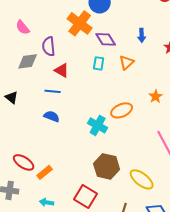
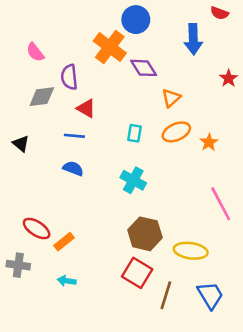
blue arrow: (142, 35) -> (193, 39), moved, size x1.6
cyan rectangle: (99, 63) -> (135, 133), moved
orange ellipse: (122, 110) -> (176, 132), moved
yellow ellipse: (142, 179) -> (191, 251), turned -30
red square: (86, 196) -> (137, 273), moved

